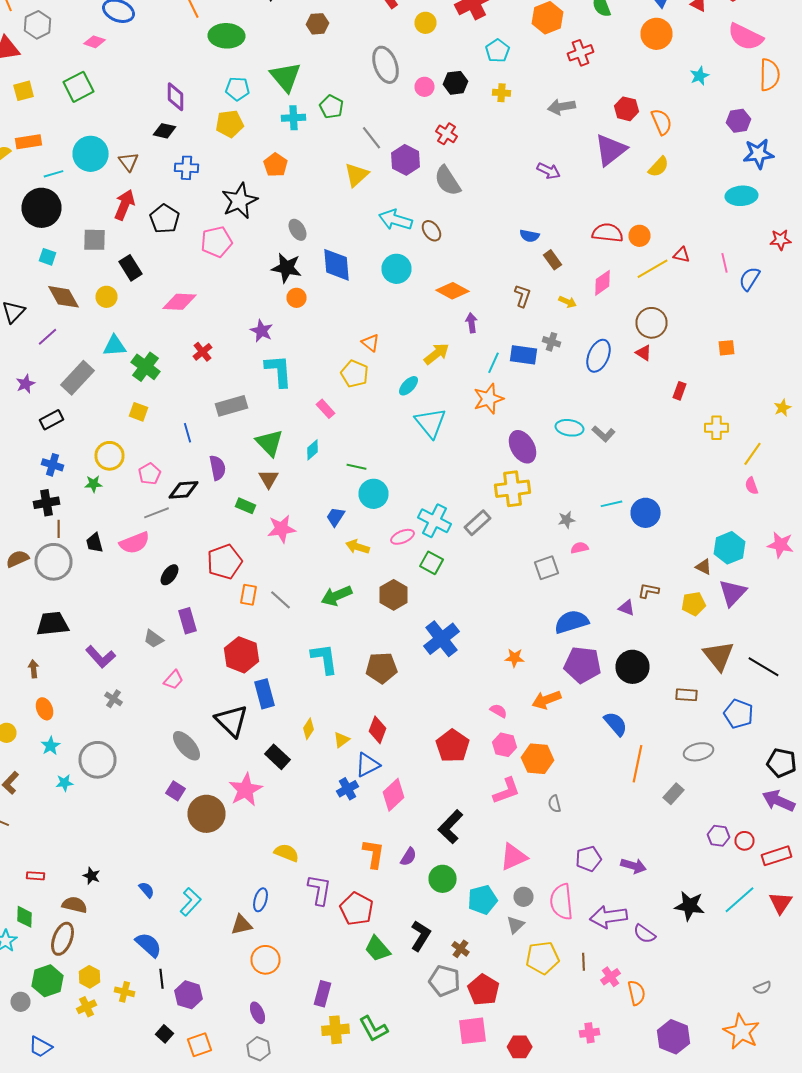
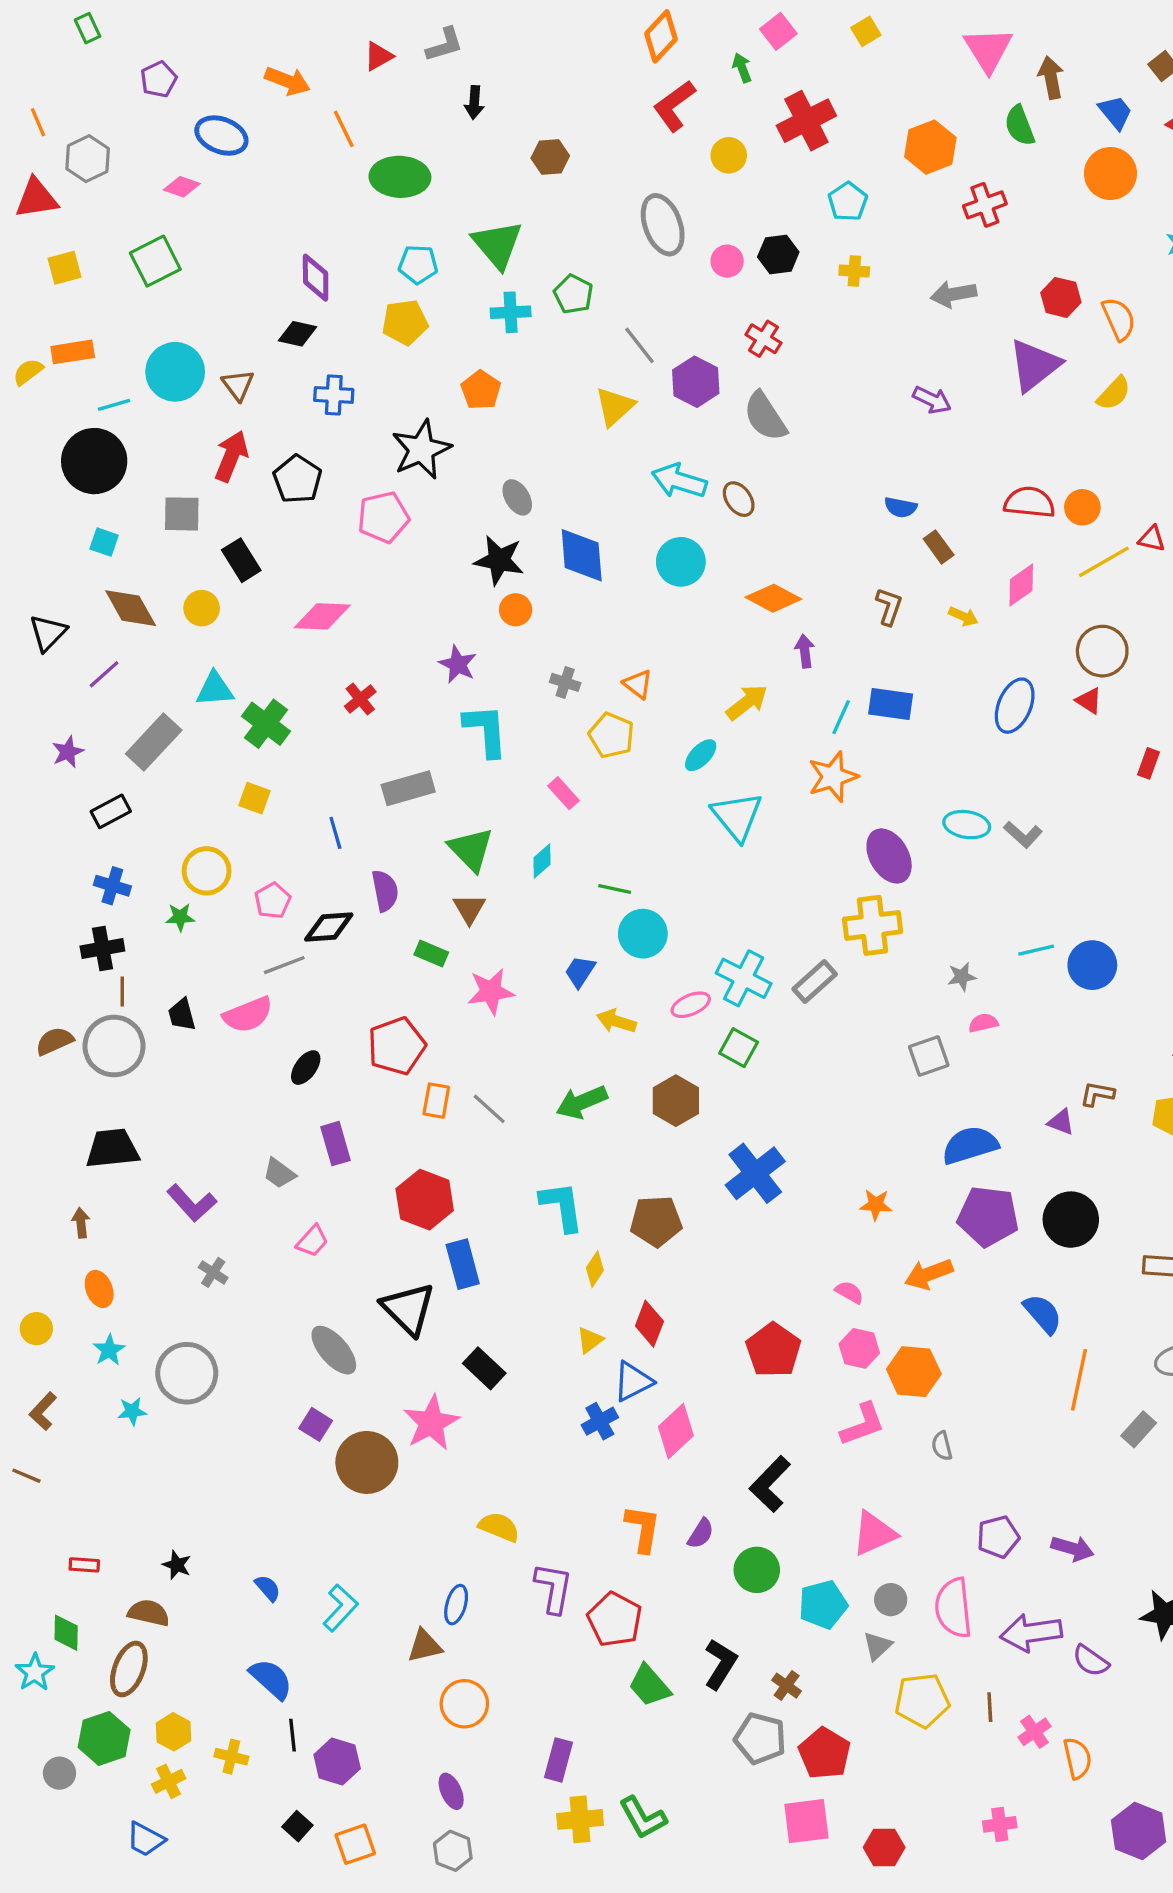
gray cross: (552, 342) -> (565, 682), moved
yellow diamond: (308, 729) -> (595, 1269), moved
blue trapezoid: (40, 1047) -> (145, 1839), moved

